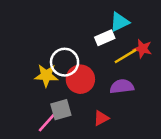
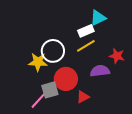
red star: (143, 49) -> (117, 56), moved
yellow line: (125, 56) -> (86, 46), moved
red circle: (80, 79) -> (66, 79), moved

